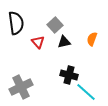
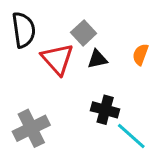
red triangle: (38, 42) -> (57, 59), size x1.6

